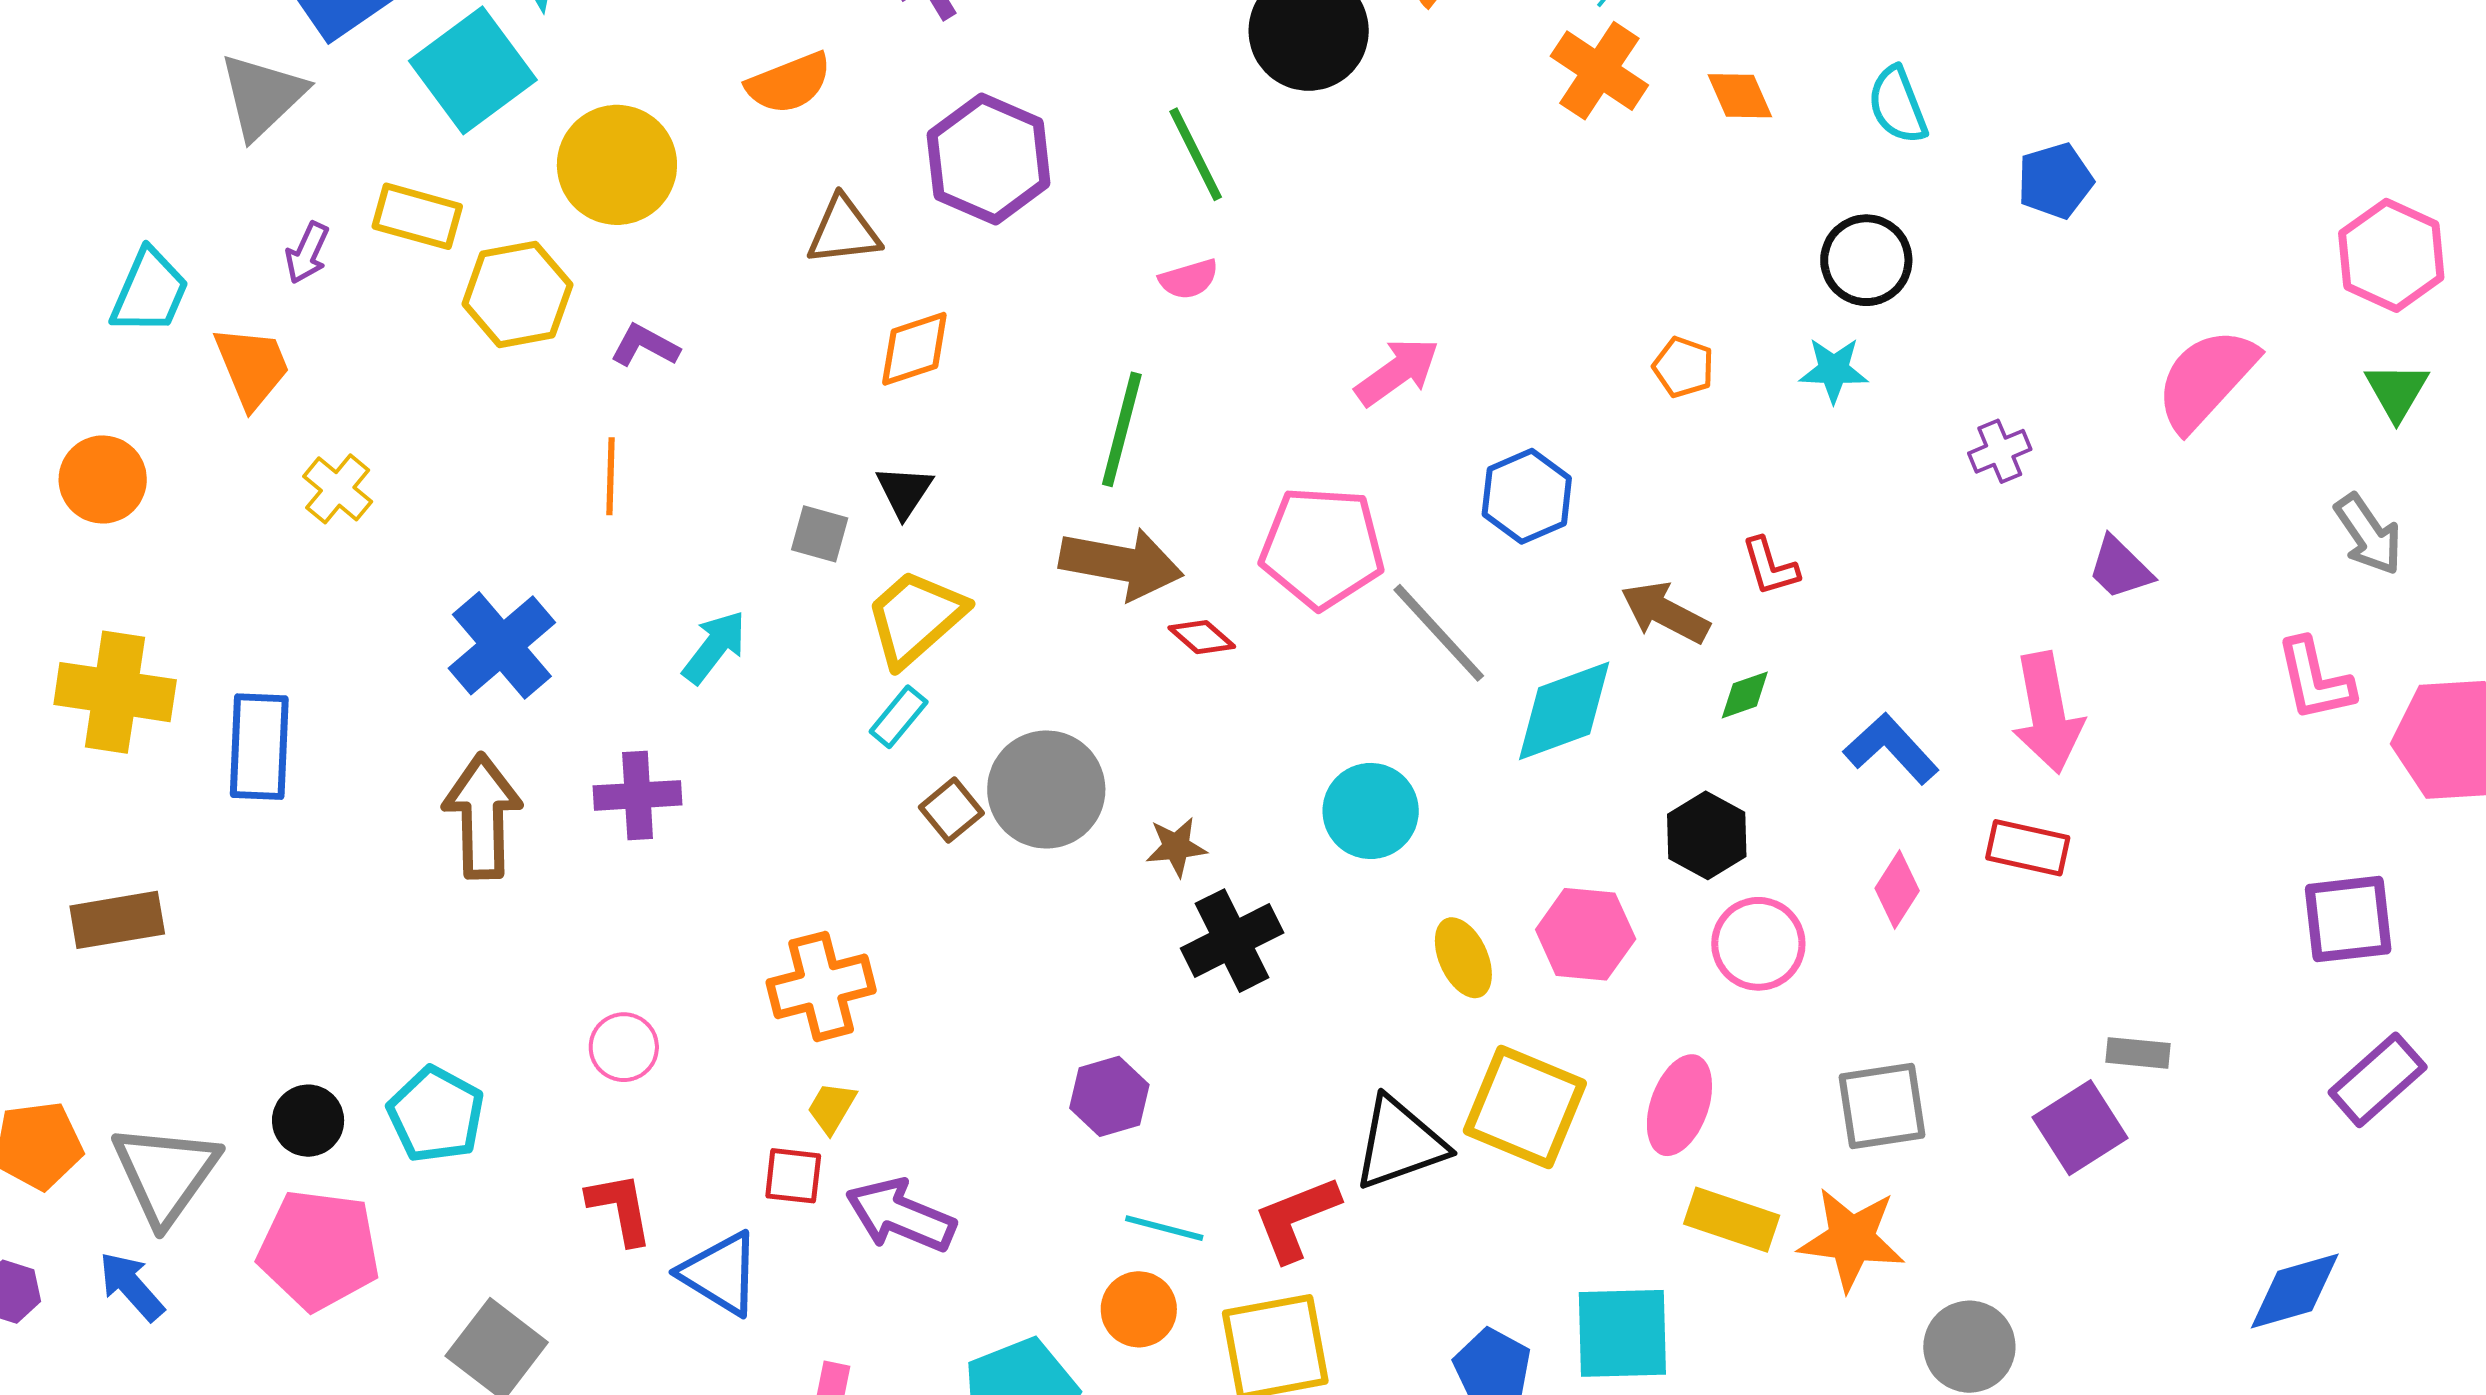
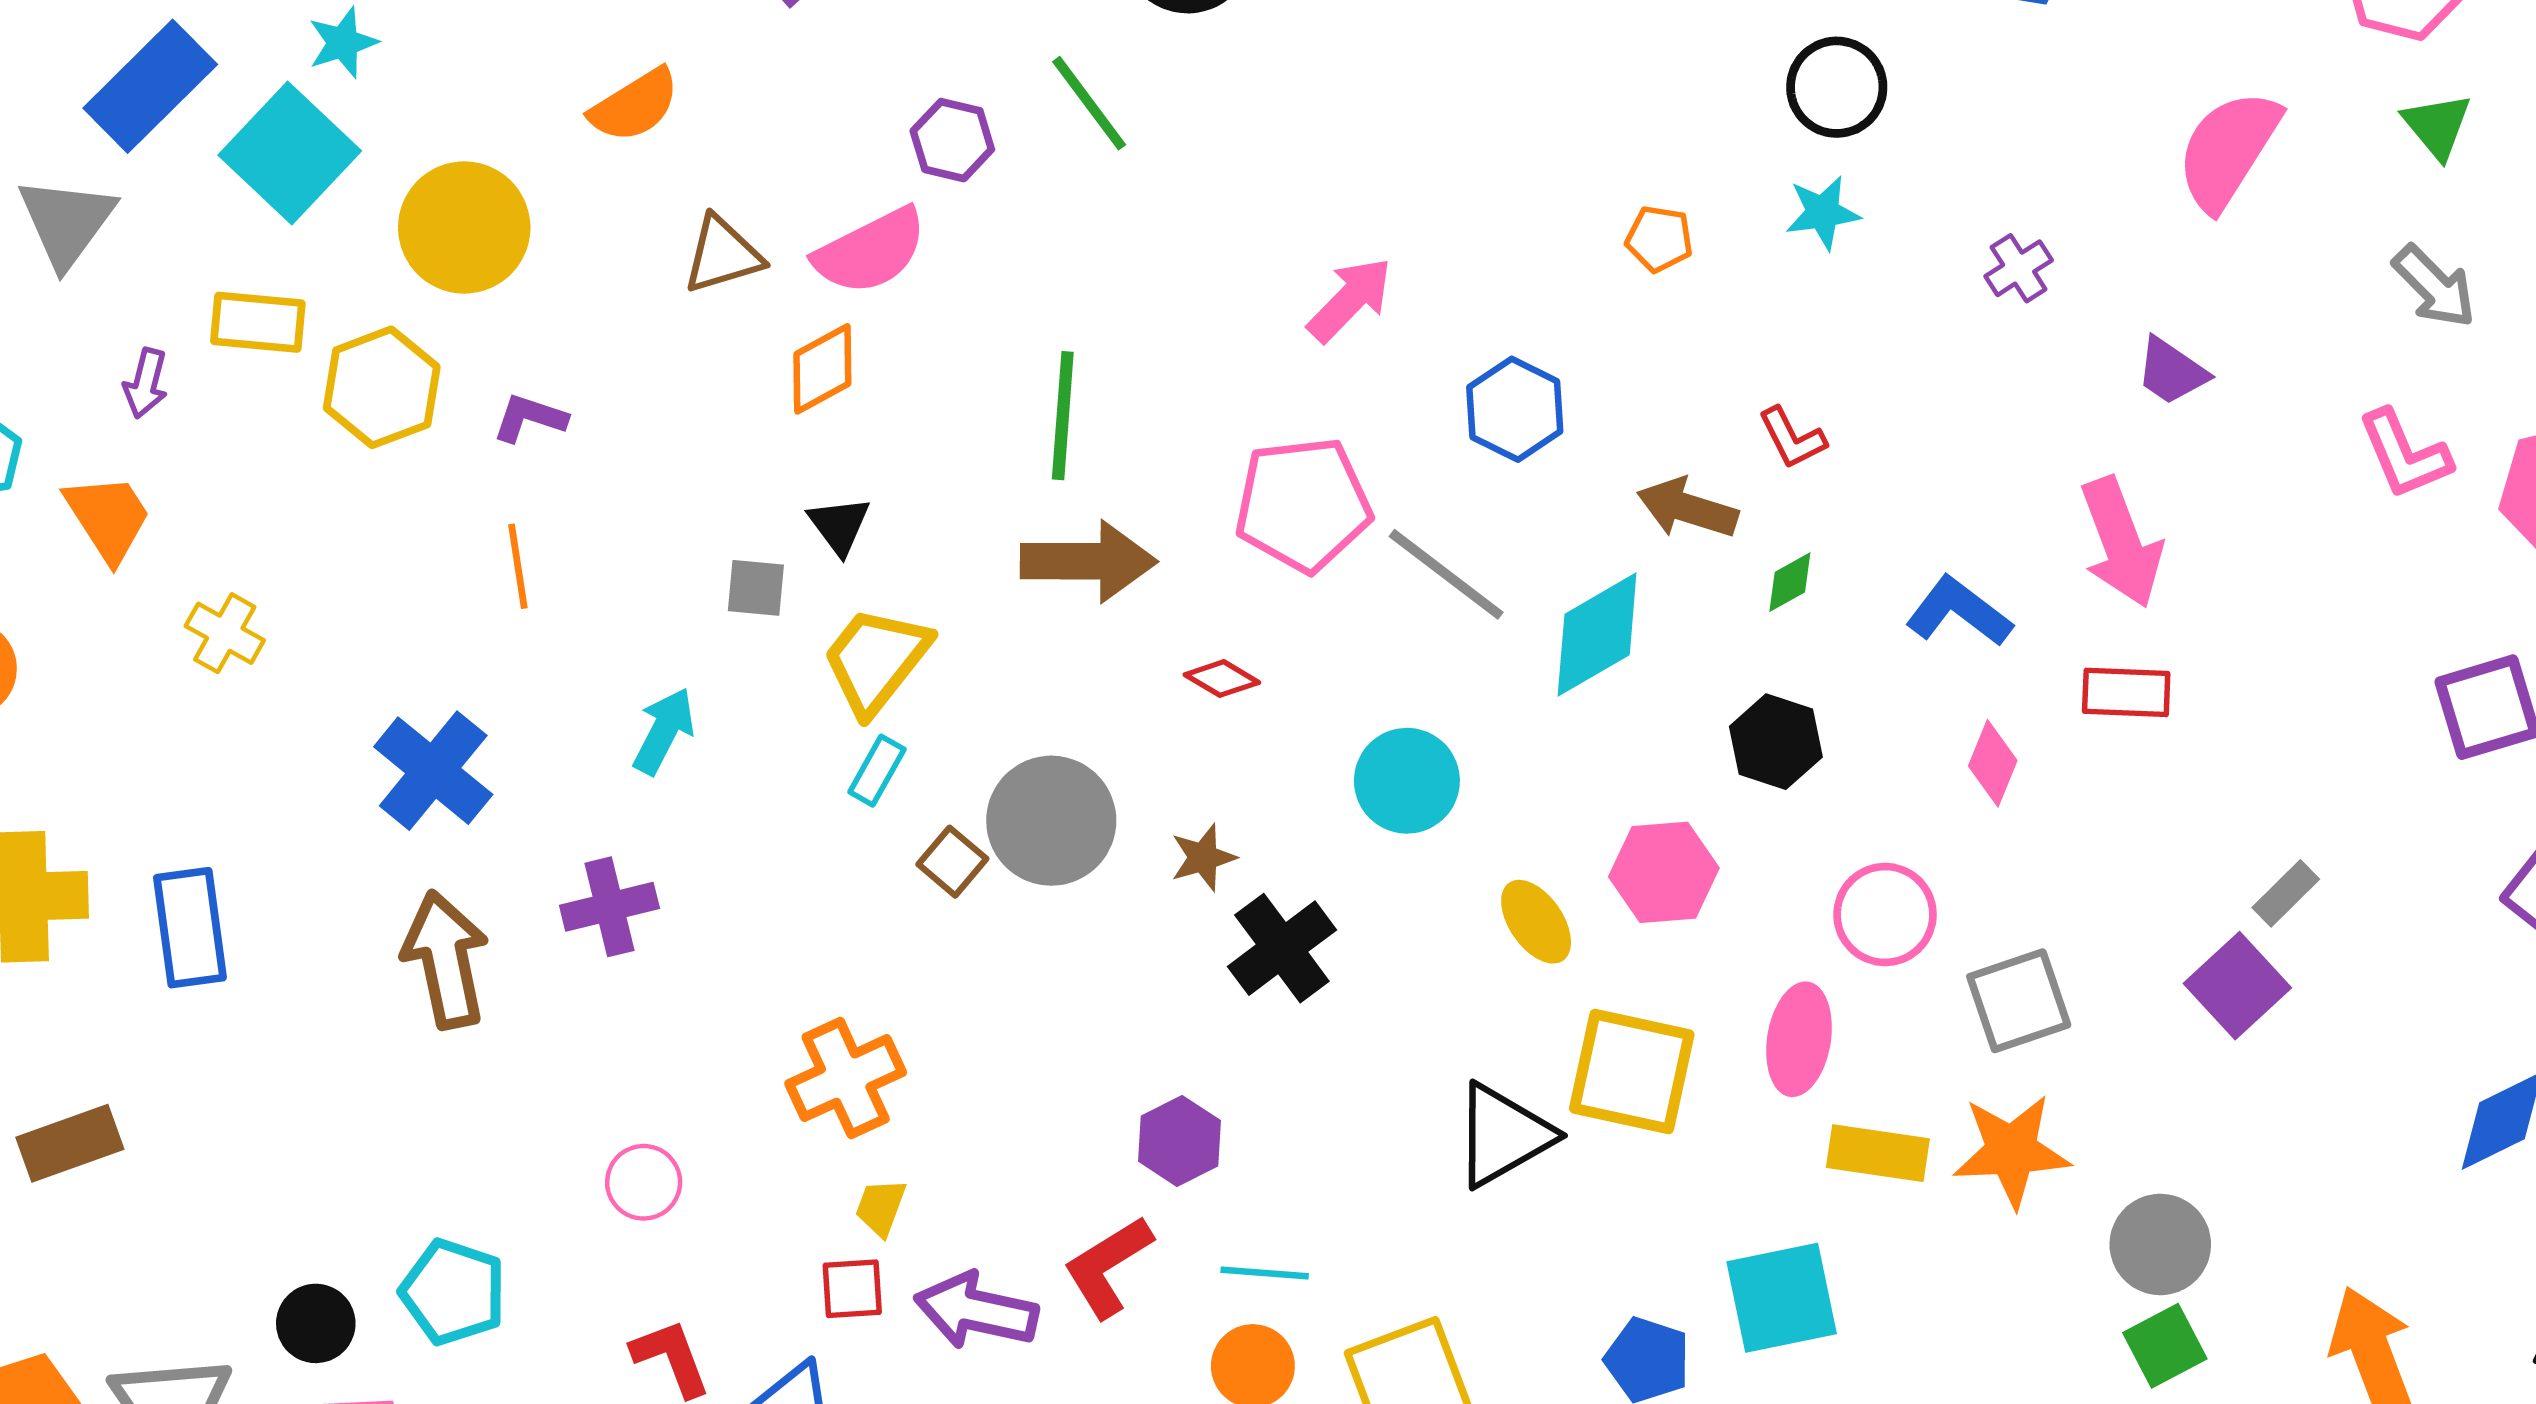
purple hexagon: (989, 159) -> (952, 140), moved, size x0.6
pink semicircle: (1189, 279) -> (870, 251), moved, size x1.8
red diamond: (1202, 637) -> (1222, 679), moved
pink circle: (1758, 944) -> (1885, 915), moved
gray rectangle: (2138, 1053) -> (2286, 893), turned -40
red L-shape: (1296, 1218) -> (1108, 1267), moved

